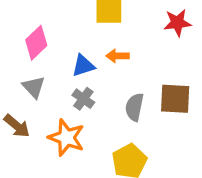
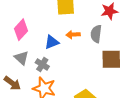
gray cross: (83, 99) -> (42, 64), moved
gray semicircle: (134, 107) -> (96, 34), moved

